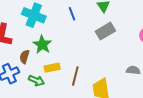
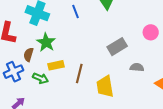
gray rectangle: (105, 31) -> (117, 47), moved

